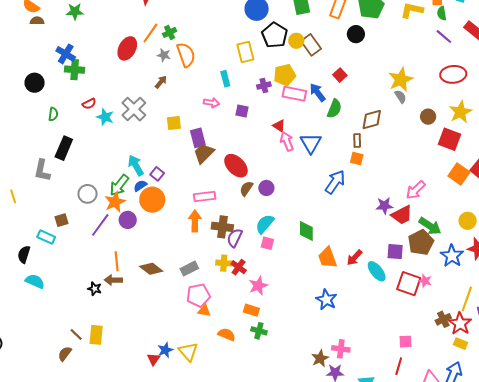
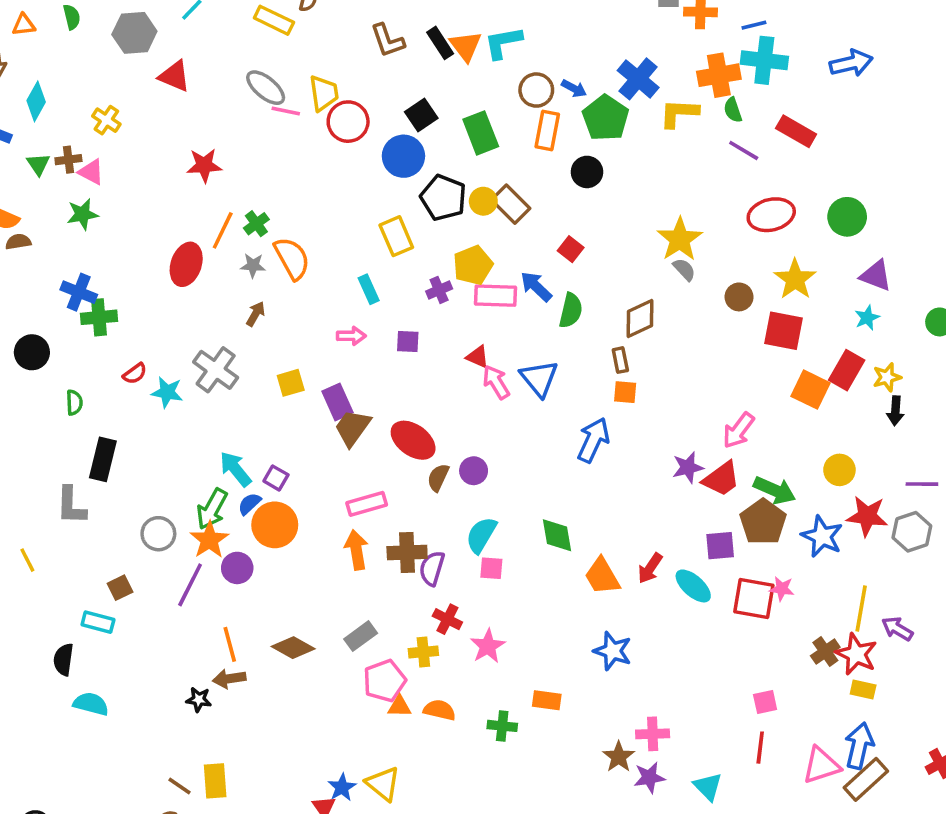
yellow cross: (224, 263) -> (423, 652), moved
orange rectangle: (251, 310) -> (547, 700), moved
orange semicircle: (227, 334) -> (439, 710), moved

